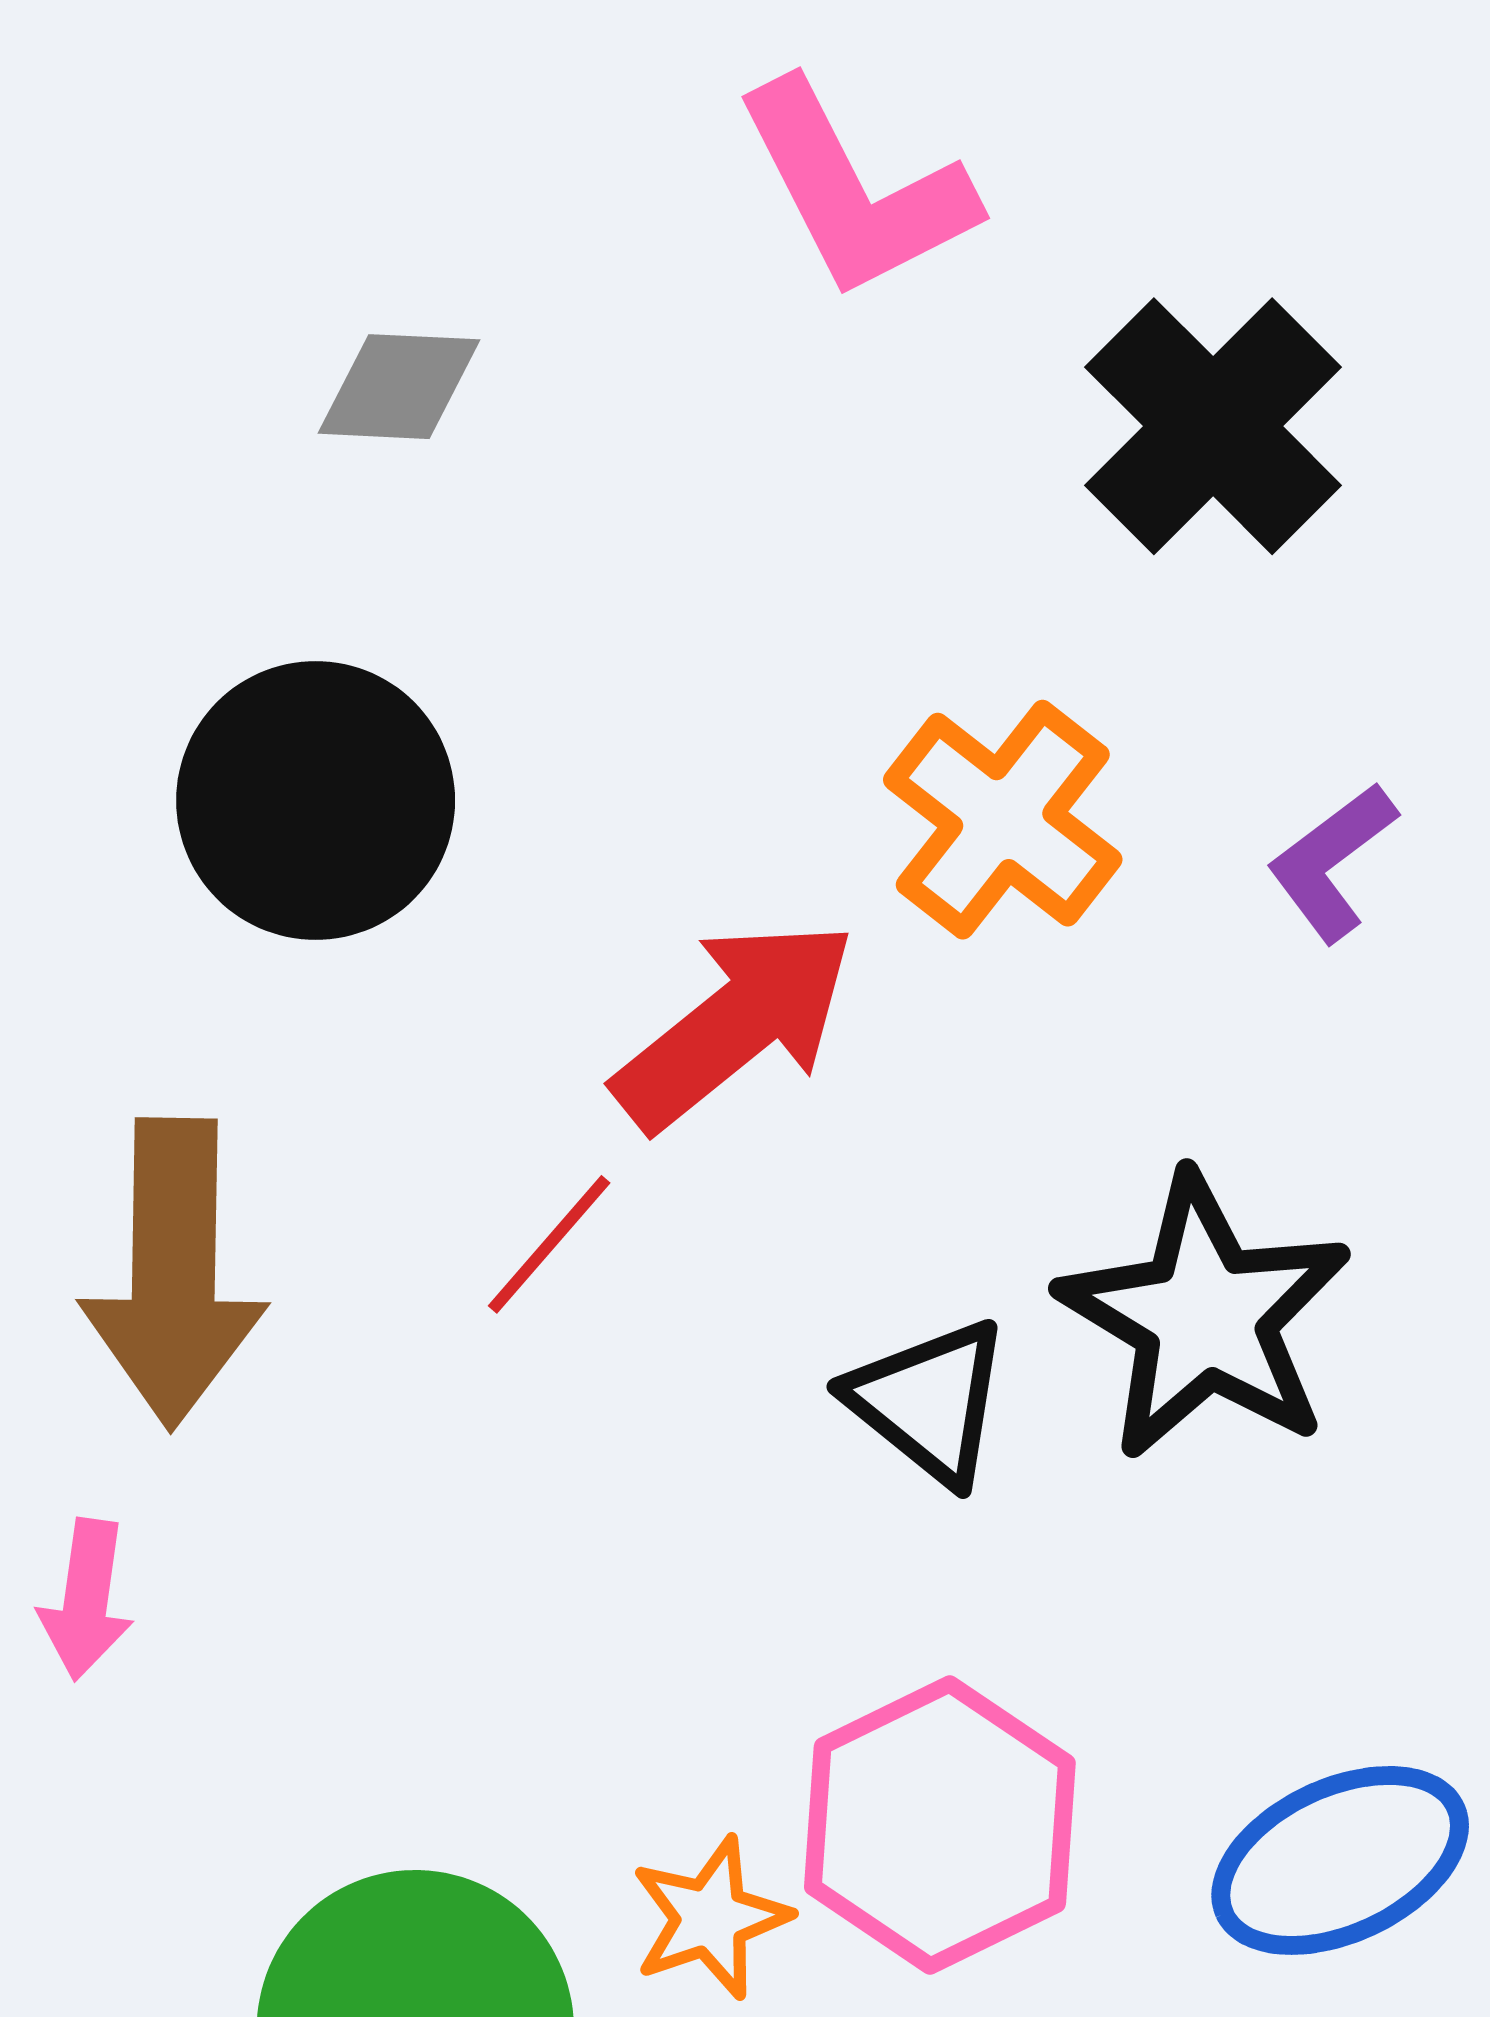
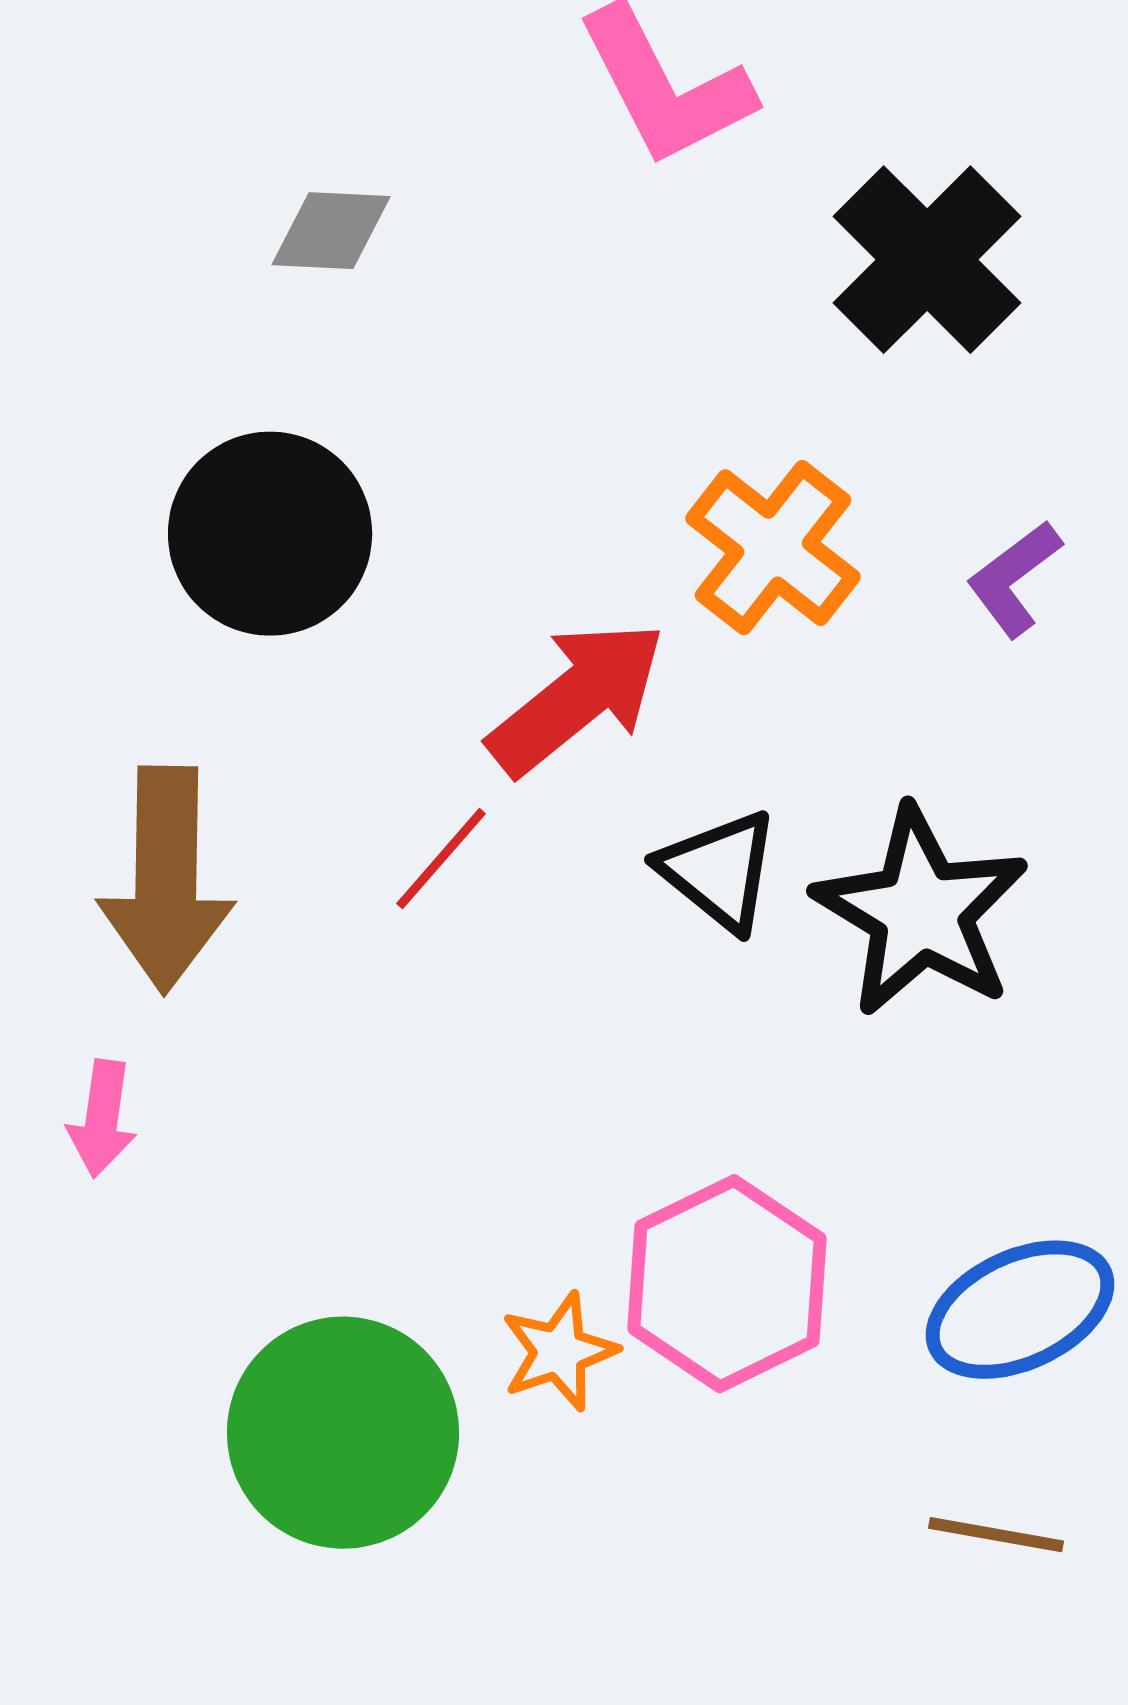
black triangle: (929, 1402) -> (719, 871), moved

